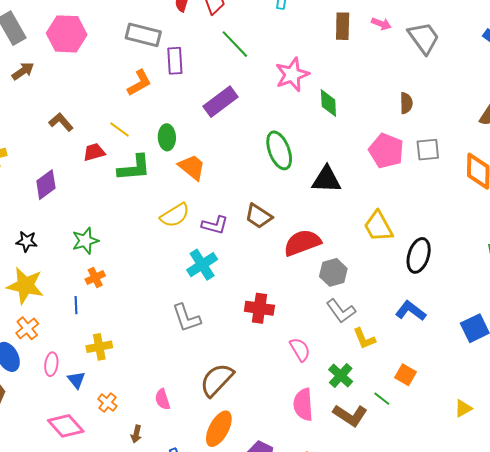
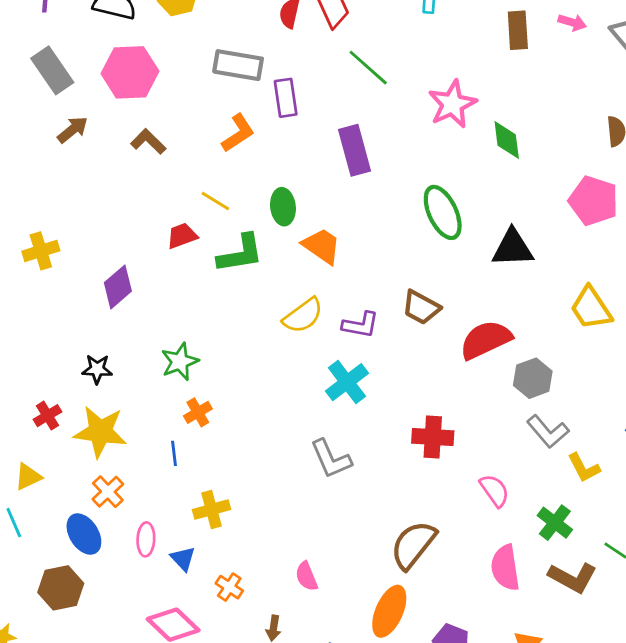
purple rectangle: (221, 102) -> (355, 150), turned -64
brown L-shape: (61, 122) -> (148, 142), moved
brown semicircle: (217, 380) -> (413, 545), moved

